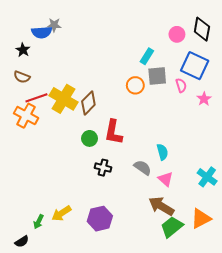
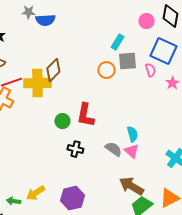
blue semicircle: (42, 32) -> (45, 20), moved
yellow cross: (63, 99) -> (37, 83), turned -32
brown diamond: (88, 103) -> (53, 70), moved
pink triangle: (166, 179) -> (131, 151), moved
green arrow: (39, 222) -> (13, 201), turned 72

